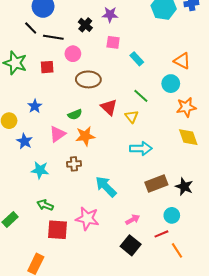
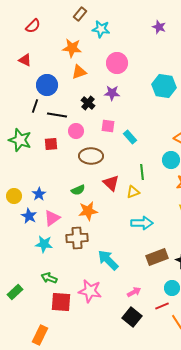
black line: (31, 28) -> (35, 106), turned 64
pink square: (113, 42) -> (108, 126), moved
cyan rectangle: (137, 59) -> (130, 137), moved
green line: (141, 96) -> (142, 172), turned 42
blue star: (35, 106) -> (39, 194), moved
yellow triangle: (132, 117) -> (133, 192), turned 48
pink triangle: (57, 134) -> (52, 218), moved
brown cross: (74, 164) -> (77, 238), size x1.5

